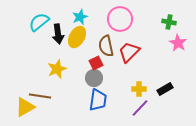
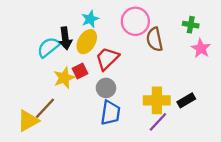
cyan semicircle: (39, 22) -> (48, 47), moved
brown semicircle: (106, 46) -> (155, 39), moved
red trapezoid: (129, 52) -> (107, 59), moved
red square: (96, 63) -> (80, 71), moved
yellow cross: (139, 89) -> (157, 100), size x1.6
brown line: (40, 96) -> (45, 108), turned -55

